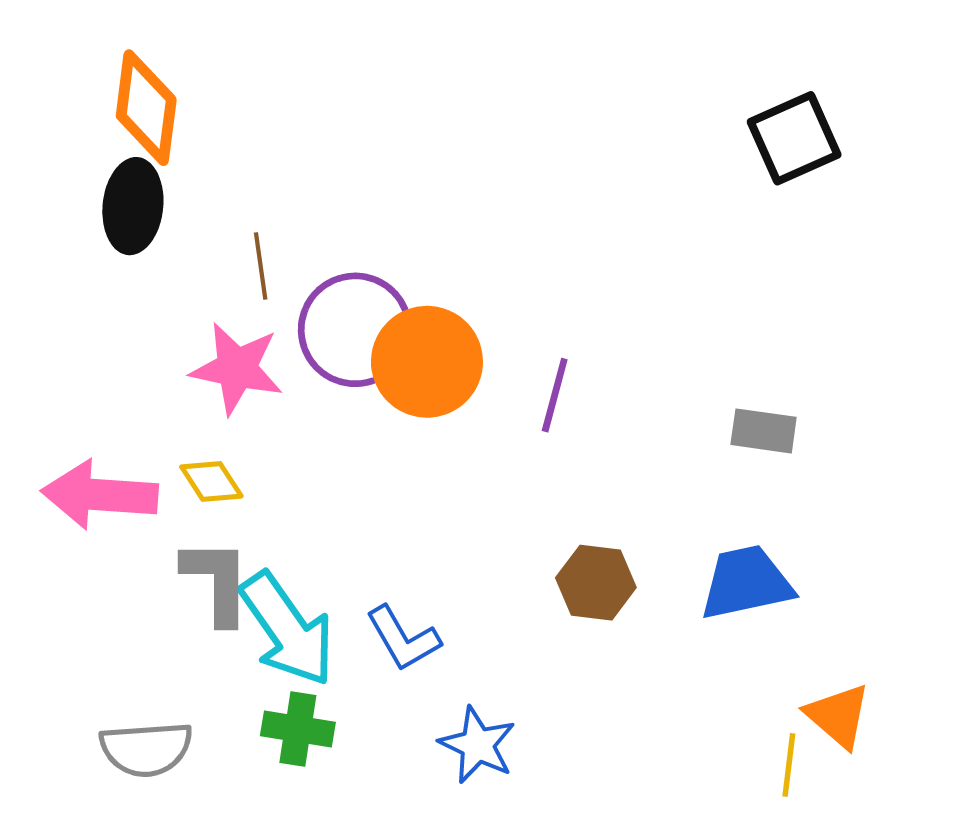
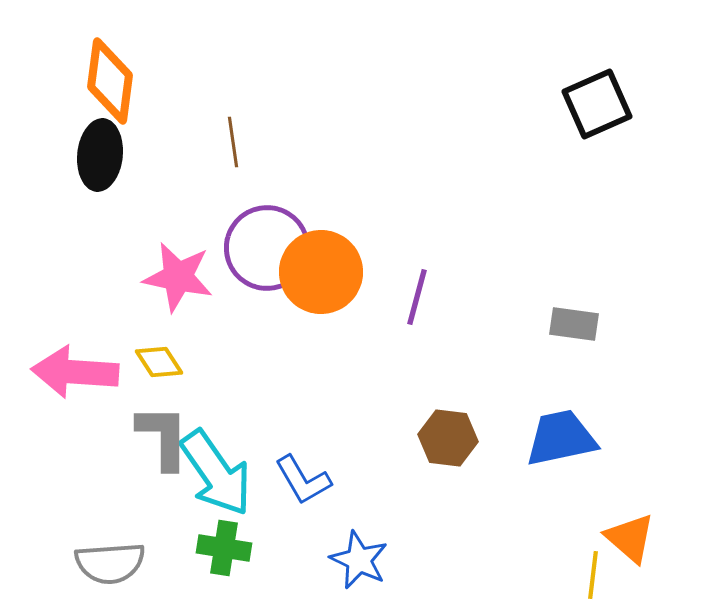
brown line: (261, 266) -> (233, 142), moved

